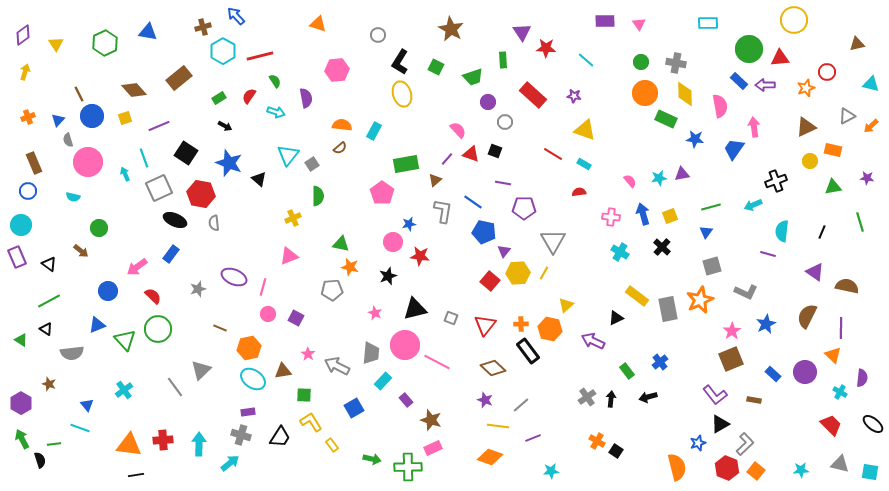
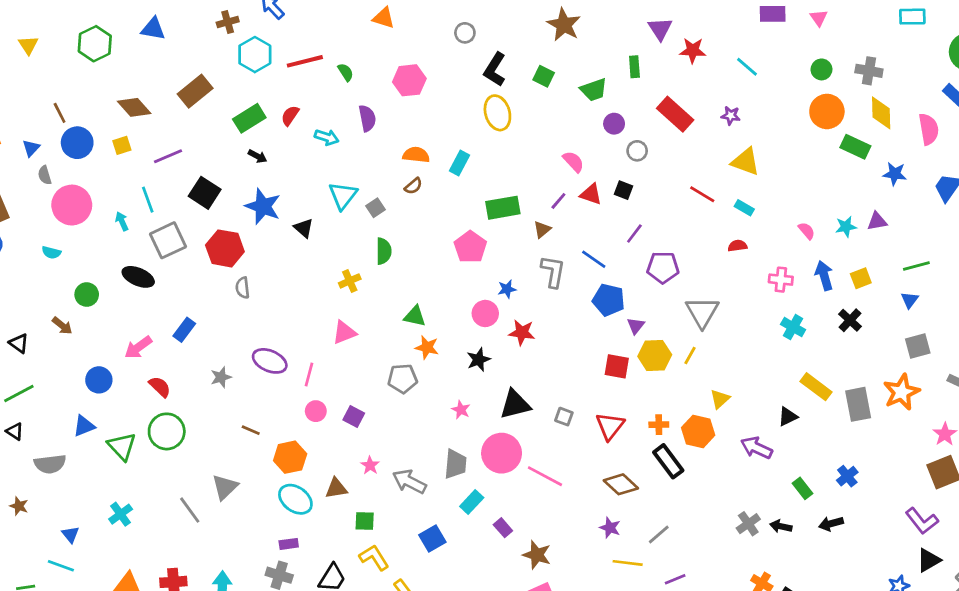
green semicircle: (275, 81) -> (346, 72), moved
green rectangle: (219, 98) -> (249, 118), size x1.6
purple line: (503, 183) -> (634, 233), turned -63
black ellipse: (175, 220) -> (138, 277), moved
red square: (490, 281) -> (617, 366), turned -30
black arrow: (611, 399) -> (781, 526), turned -84

